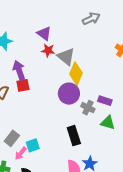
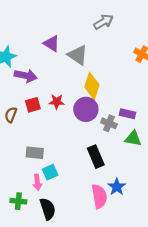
red star: (48, 50) -> (57, 102), moved
gray triangle: (66, 57) -> (78, 55), moved
purple arrow: (19, 70) -> (26, 76), moved, turned 126
gray rectangle: (12, 138) -> (35, 153), moved, turned 63
pink arrow: (21, 153) -> (37, 182), turned -40

